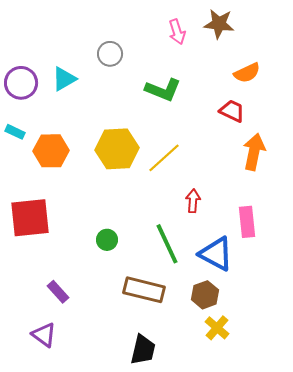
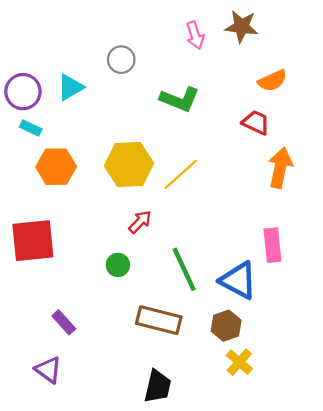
cyan rectangle: (15, 132) -> (31, 128), moved
red arrow: (193, 201) -> (140, 222), moved, turned 40

